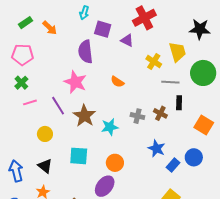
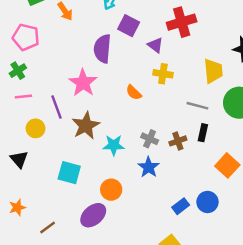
yellow cross: (154, 62) -> (163, 74), moved, turned -35
brown cross: (160, 113) -> (178, 141), turned 32
yellow circle: (45, 134) -> (36, 128), moved
blue star: (156, 148) -> (149, 167), moved
black triangle: (45, 166) -> (19, 159), moved

